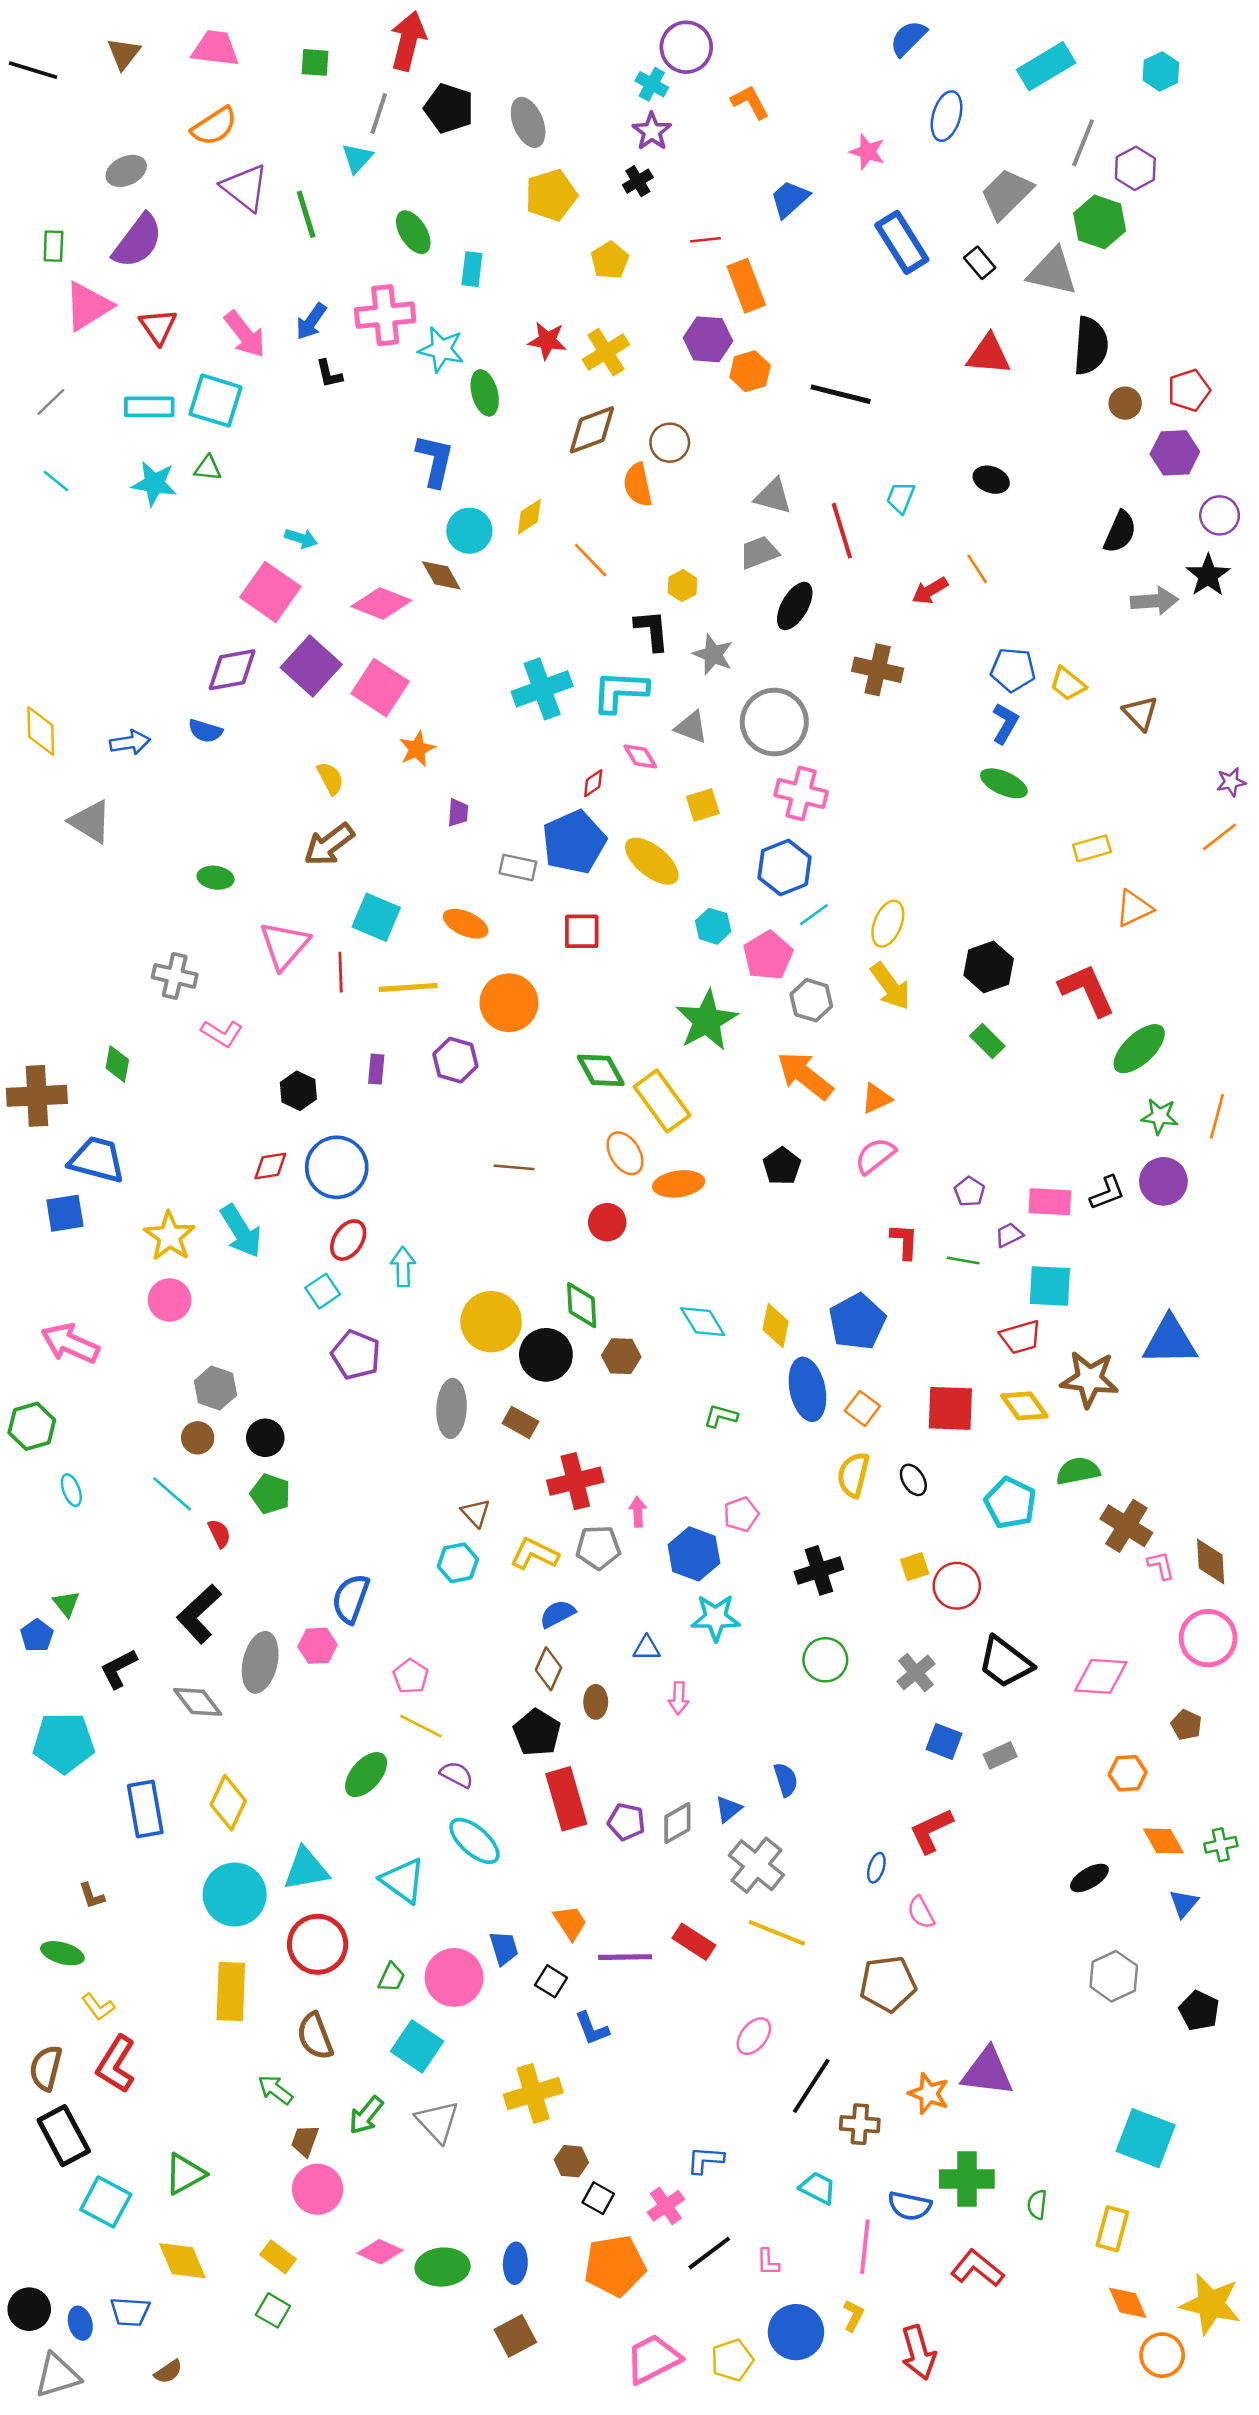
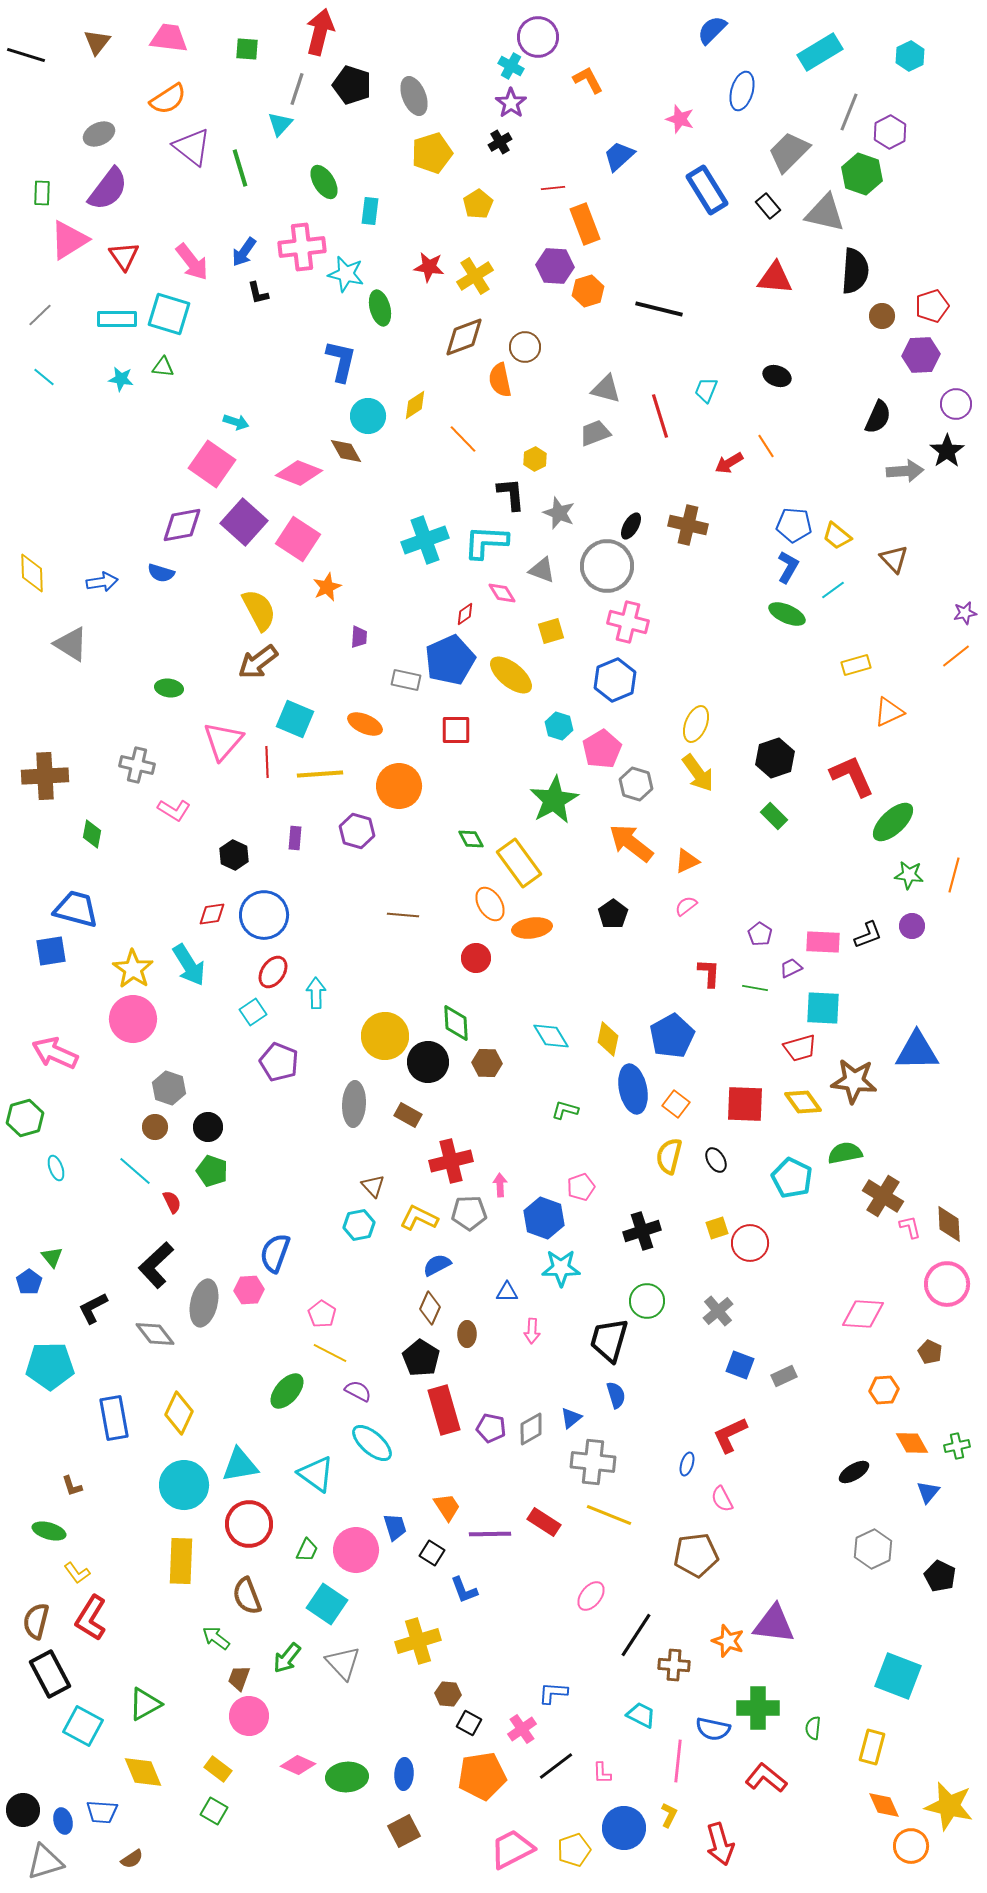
cyan star: (154, 483) -> (121, 379), size x0.7
black ellipse: (795, 606) -> (631, 526), moved, size x0.7
yellow semicircle: (330, 778) -> (259, 610), size x1.6
cyan line: (814, 915) -> (833, 590), moved
green diamond: (601, 1070) -> (471, 839), size x0.7
brown cross: (37, 1096) -> (45, 776), moved
pink semicircle: (875, 1156) -> (686, 906), size x0.7
purple circle: (1163, 1181) -> (912, 926), size x0.7
pink circle: (170, 1300) -> (133, 1019), size x1.4
black trapezoid: (1005, 1662) -> (609, 1340), moved, turned 69
gray cross: (756, 1865) -> (593, 1462), turned -33

